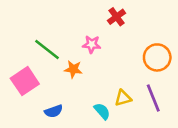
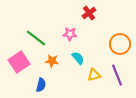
orange star: (73, 69) -> (52, 61), moved
blue semicircle: (54, 111) -> (41, 85), turned -56
cyan semicircle: (102, 111) -> (78, 58), moved

